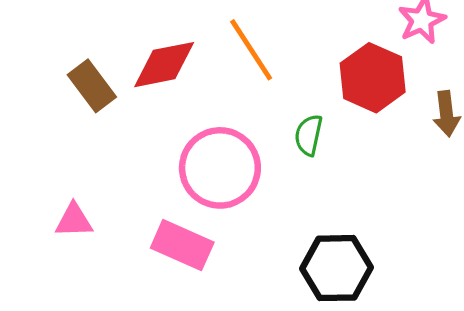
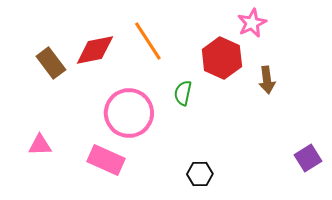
black hexagon: (336, 268) -> (200, 174), size x0.6

